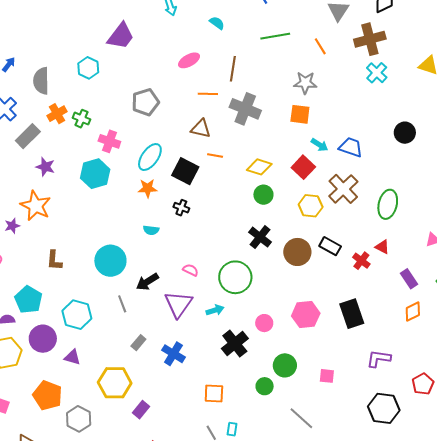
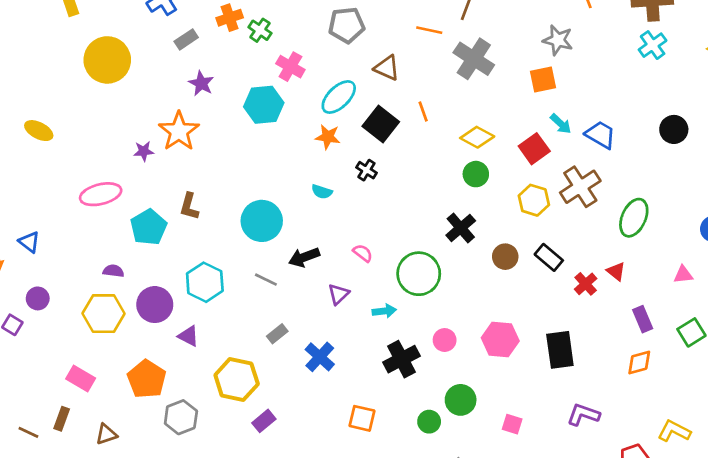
orange square: (300, 114) -> (543, 80), turned -30
brown triangle: (201, 129) -> (387, 68), moved
gray rectangle: (28, 136) -> (186, 39), size x0.7
orange line: (215, 156) -> (423, 111), turned 49
brown circle: (297, 252) -> (505, 257), size x0.7
cyan pentagon: (28, 300) -> (149, 227), moved
gray line: (122, 304) -> (266, 280), turned -54
purple triangle: (178, 304) -> (338, 294), size x0.6

